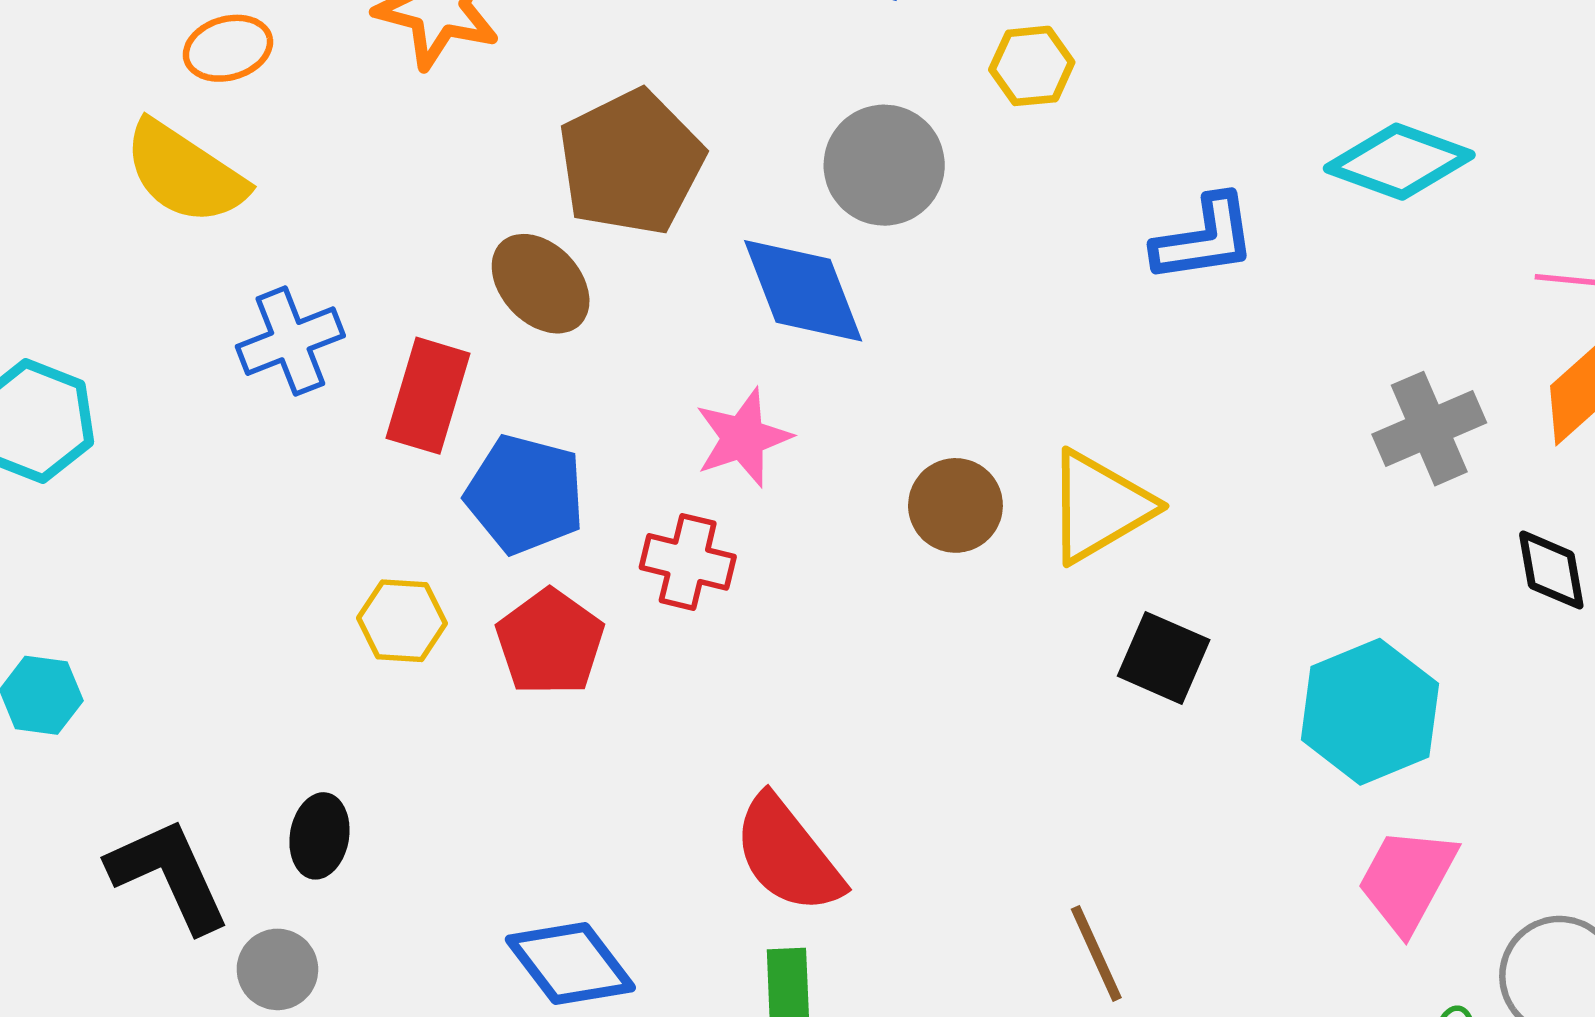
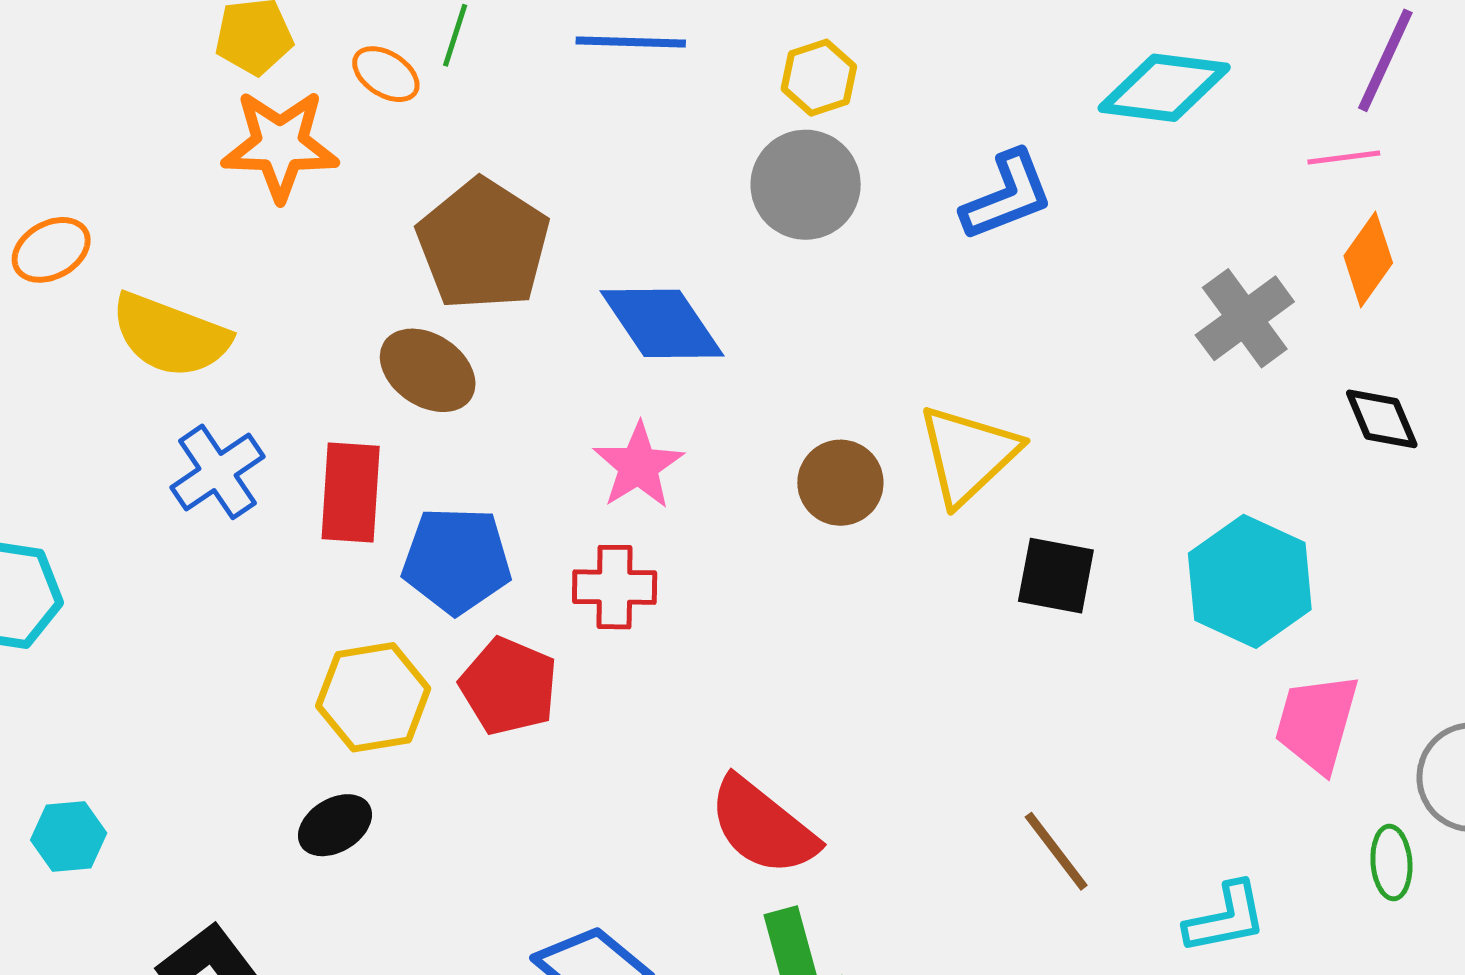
orange ellipse: (228, 48) -> (51, 250), moved
gray circle: (884, 165) -> (806, 185), moved
yellow semicircle: (185, 173) -> (170, 335), moved
yellow hexagon: (402, 621) -> (373, 697), size x1.4
black ellipse: (319, 836) -> (335, 825), moved, turned 62

